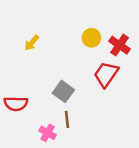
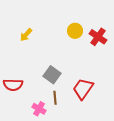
red trapezoid: (106, 74) -> (83, 89), moved

